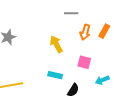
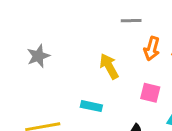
cyan rectangle: (55, 75) -> (91, 106), moved

